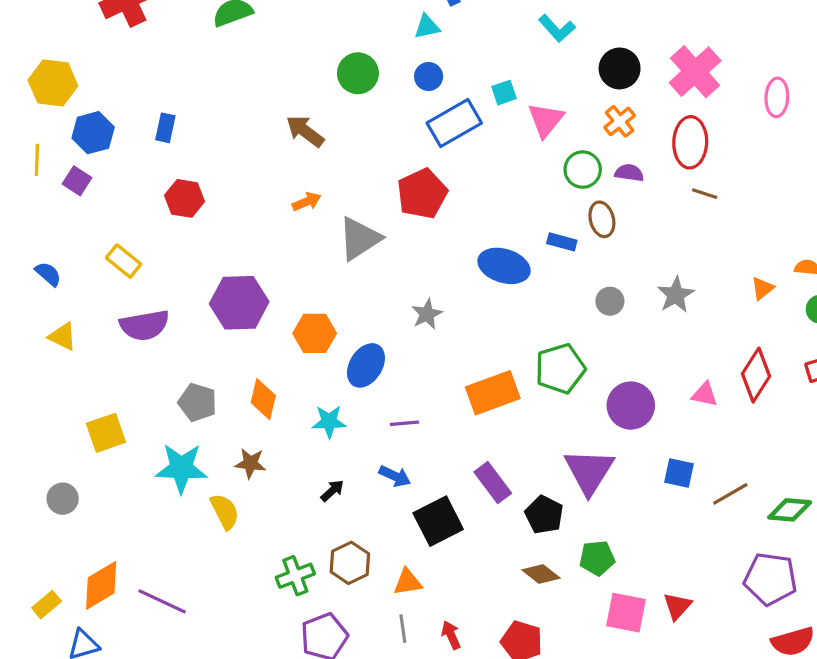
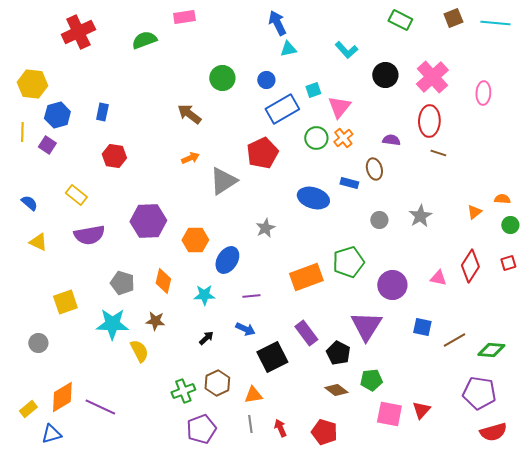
cyan triangle: (427, 27) -> (288, 49), moved
orange cross: (620, 121) -> (343, 138), moved
green circle: (583, 170) -> (316, 138), moved

